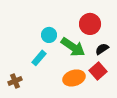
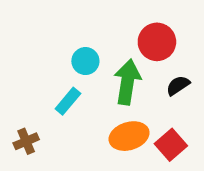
green arrow: (73, 47) -> (127, 82), turned -115
red square: (98, 71) -> (171, 145), moved

